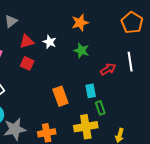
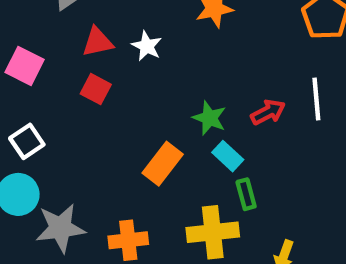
green star: (81, 51) -> (209, 118), moved
cyan rectangle: (91, 91) -> (228, 156), turned -40
orange rectangle: (60, 96) -> (163, 164), turned 54

